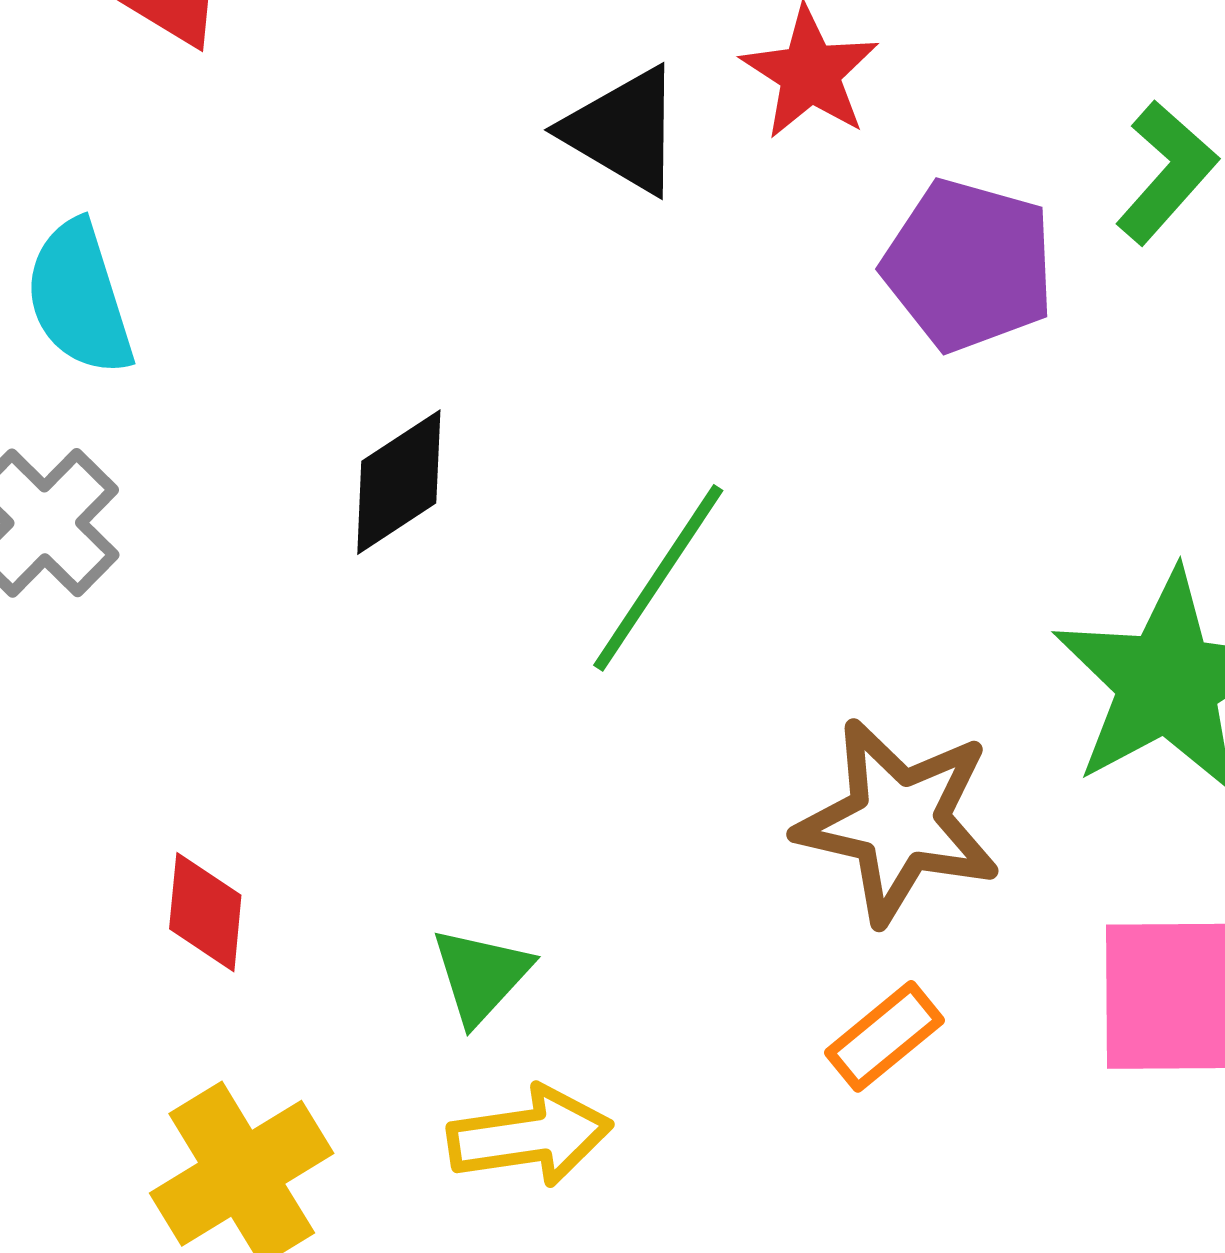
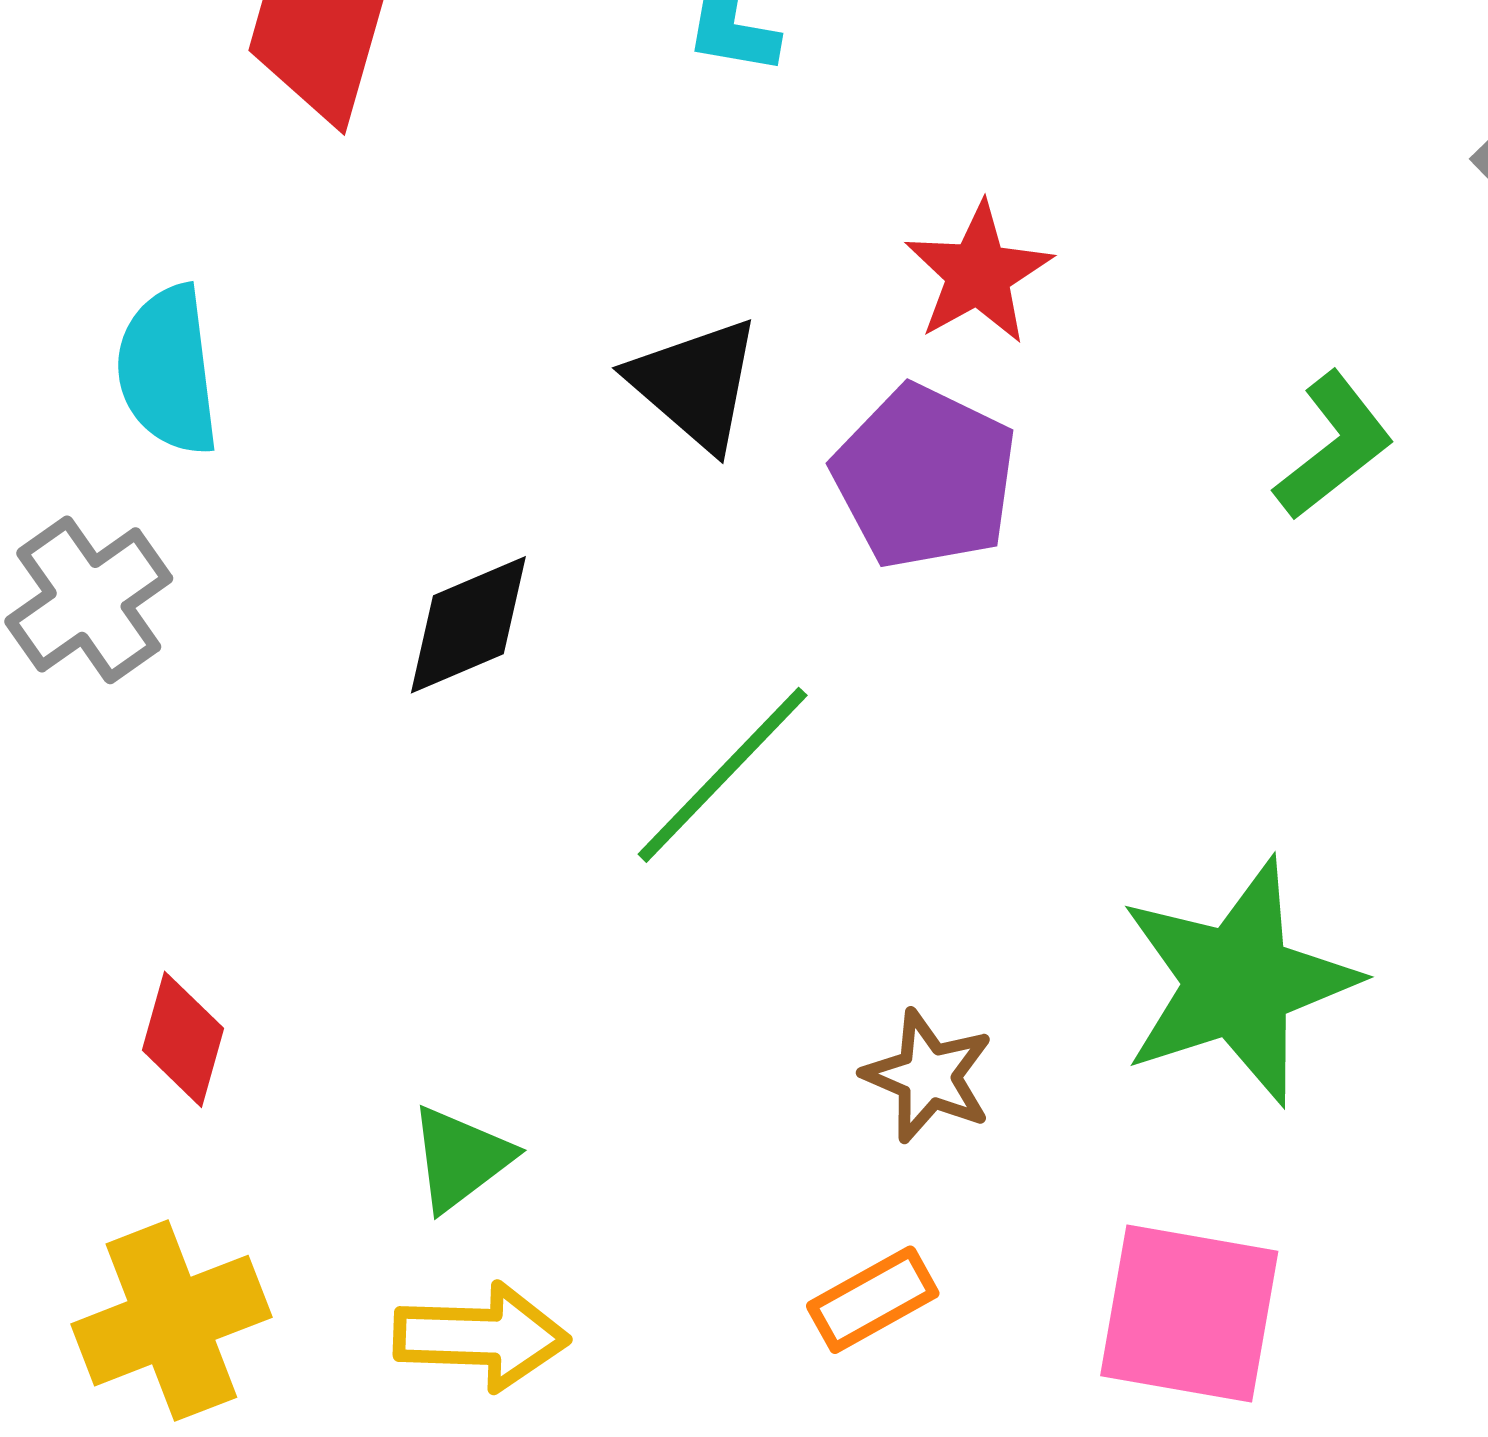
black triangle: (623, 131) -> (695, 384), moved
purple pentagon: (969, 265) -> (925, 477), moved
brown star: (898, 821) -> (928, 1076), size x0.6

